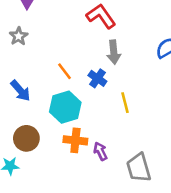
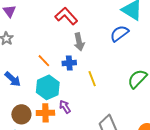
blue cross: (97, 78) -> (69, 63), turned -32
orange cross: (75, 140) -> (45, 113), moved
purple arrow: (100, 151) -> (65, 107), moved

